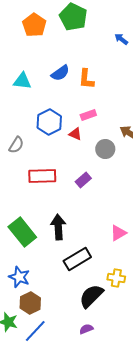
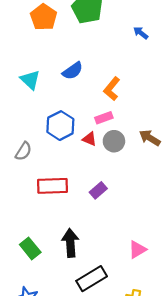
orange L-shape: (86, 79) -> (112, 89), moved, turned 35
cyan triangle: (22, 81) -> (30, 80), turned 36
gray circle: (105, 149) -> (114, 141), moved
green rectangle: (22, 232) -> (30, 248), size x0.7

